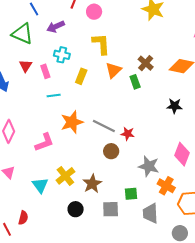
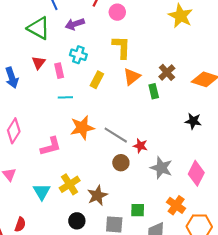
gray star: (149, 166) -> (161, 168), moved

